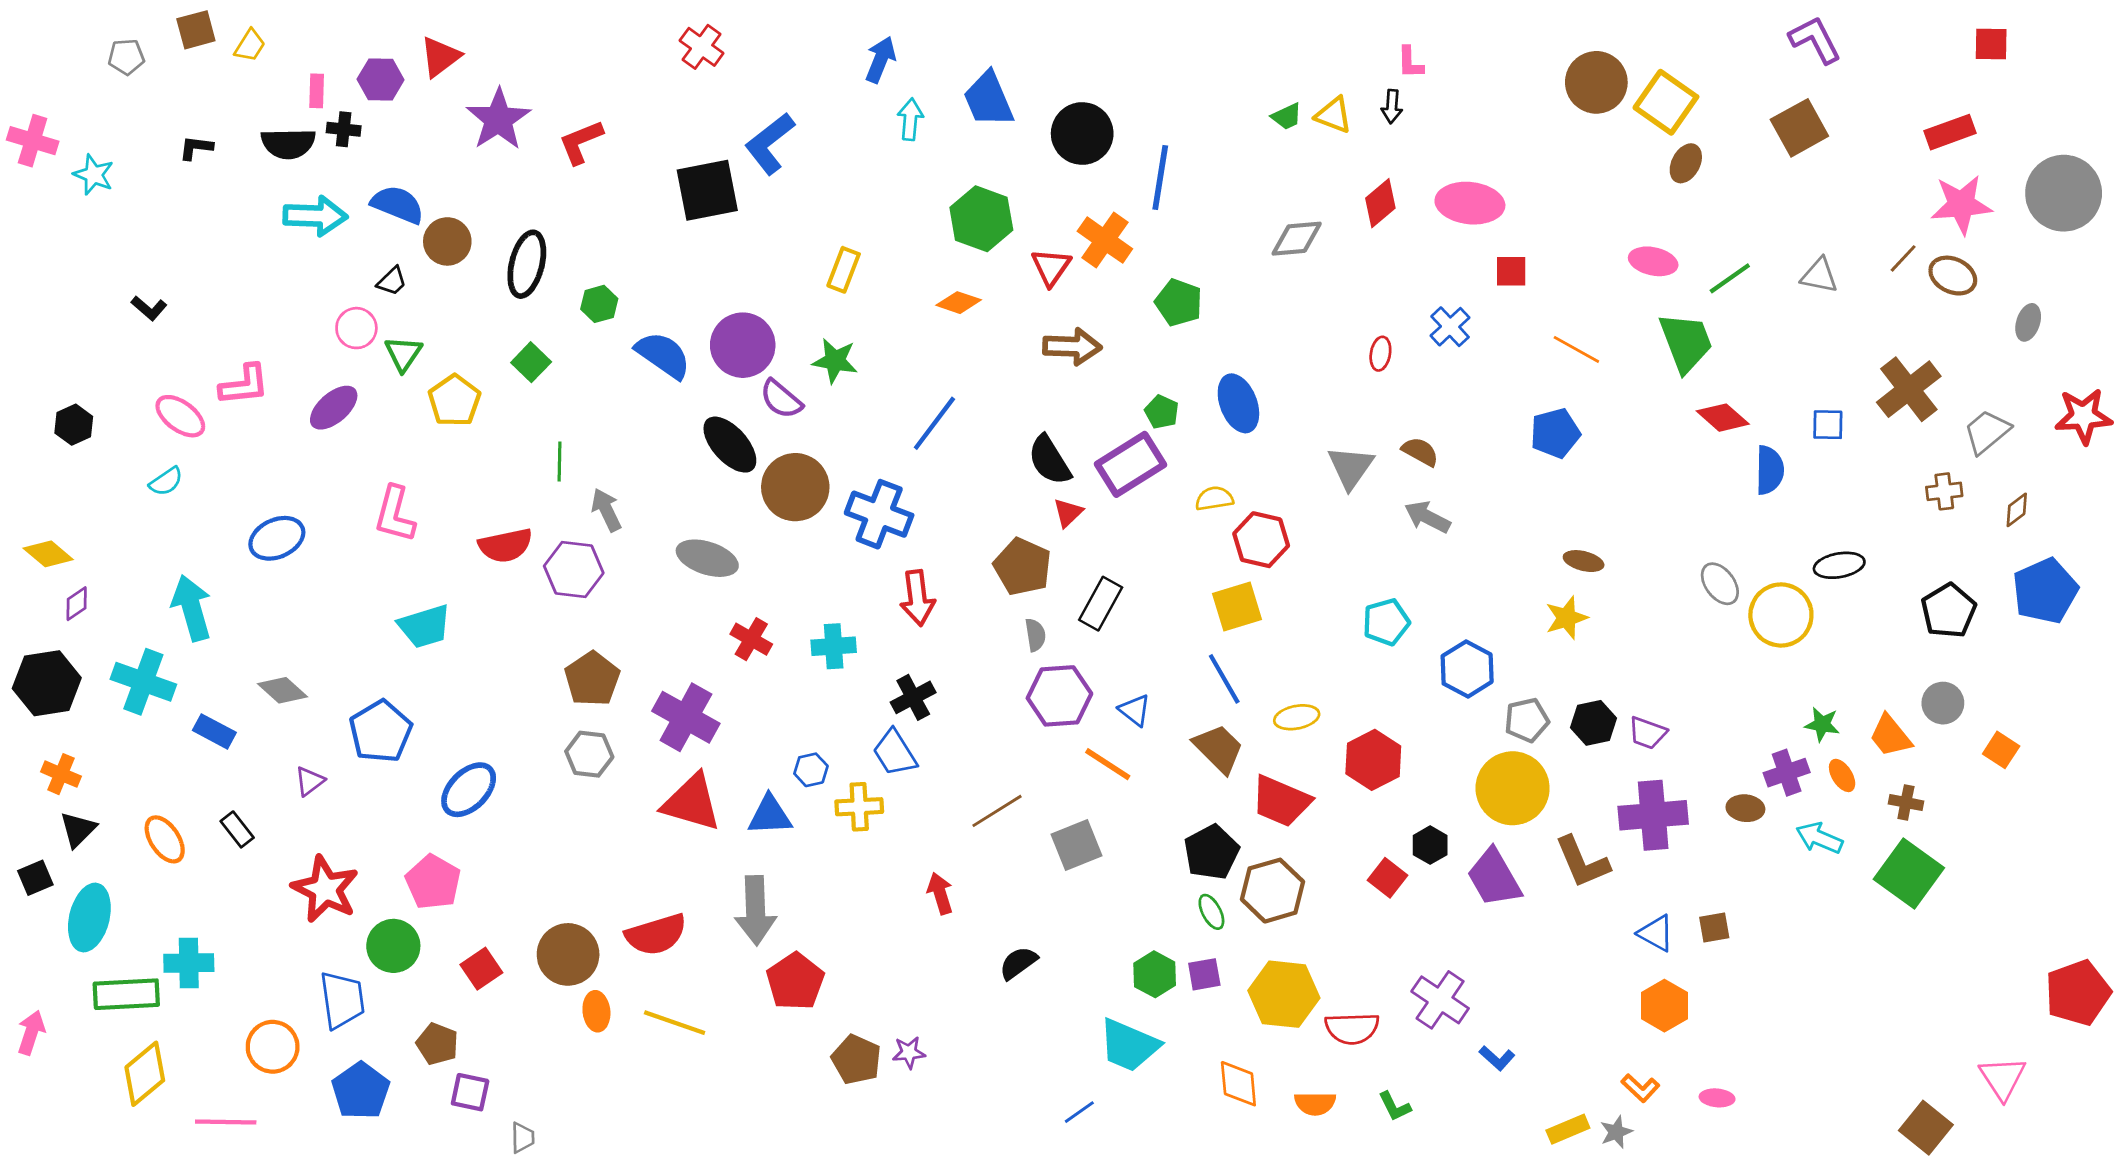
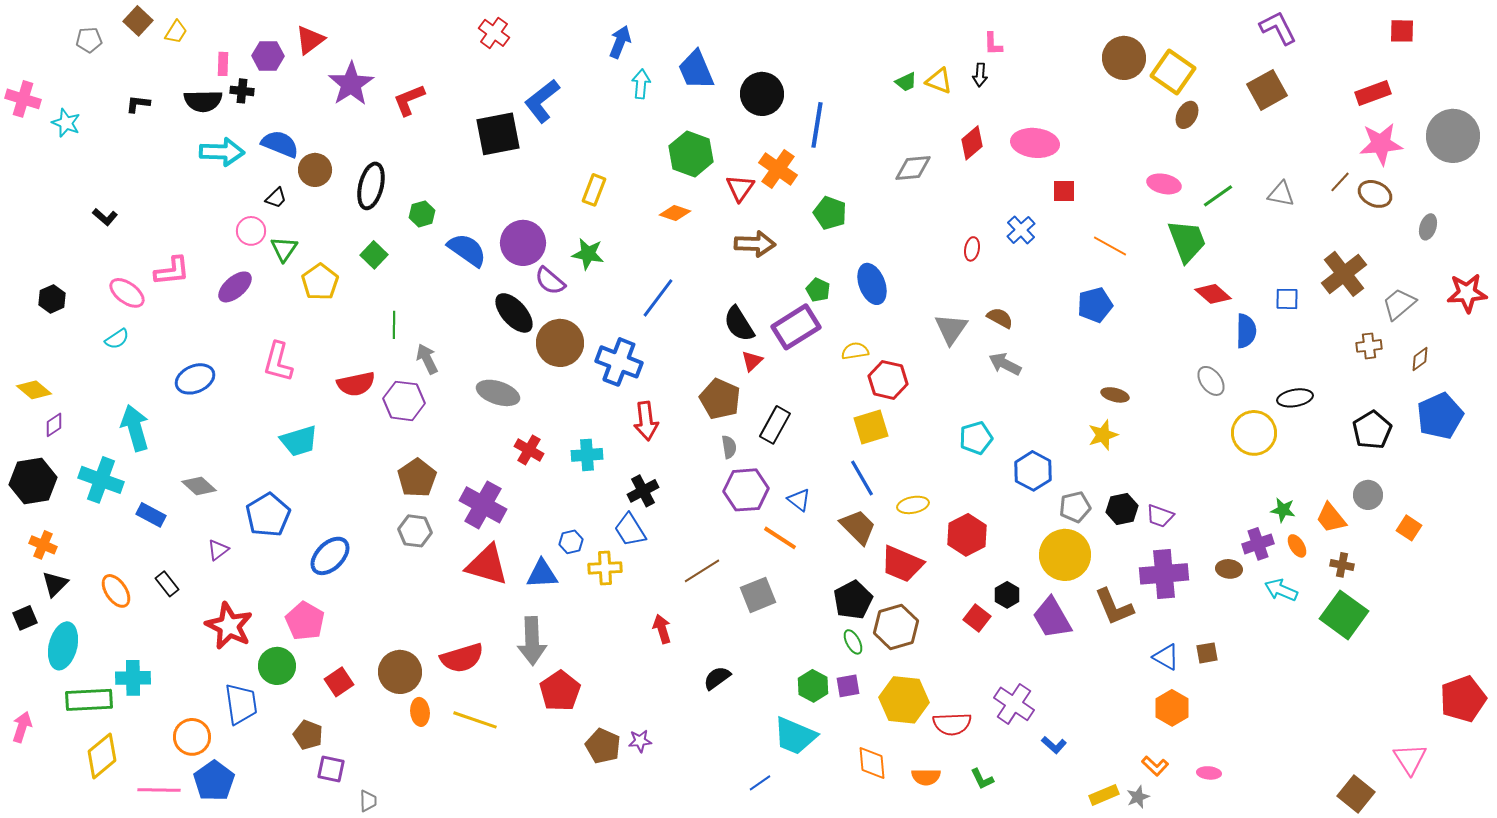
brown square: (196, 30) -> (138, 21), turned -32
gray ellipse: (1720, 584) -> (1211, 381), moved
blue pentagon: (361, 1091) -> (214, 781), moved

